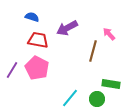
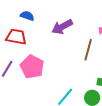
red trapezoid: (38, 40) -> (16, 37), moved

